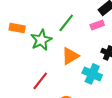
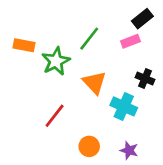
orange triangle: (70, 56) -> (94, 82), turned -42

